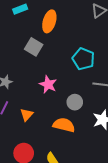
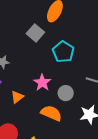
cyan pentagon: (83, 59) -> (63, 52), moved
pink star: (48, 84) -> (42, 83), moved

